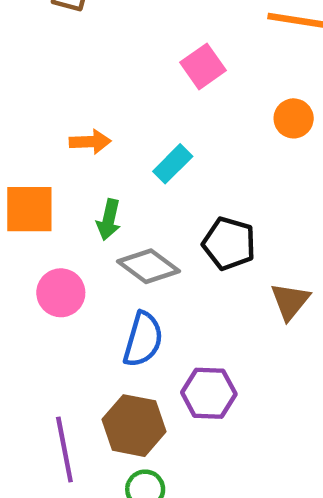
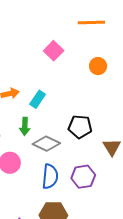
cyan rectangle: (173, 164) -> (38, 99), moved
purple hexagon: (209, 393) -> (83, 177), moved

